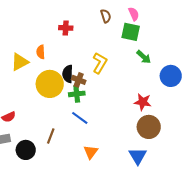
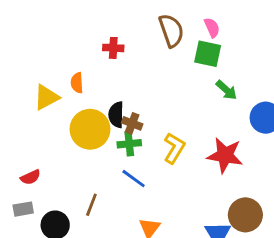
brown semicircle: (106, 16) -> (171, 30), size x1.6
yellow L-shape: (100, 63) -> (174, 148), moved
red star: (143, 102) -> (225, 155), size x1.4
brown circle: (149, 127) -> (245, 215), moved

